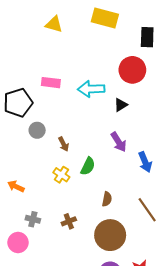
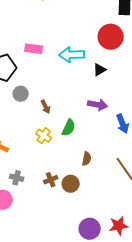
purple arrow: (119, 142) -> (98, 105), turned -48
brown circle: (110, 235) -> (71, 184), moved, size x0.6

